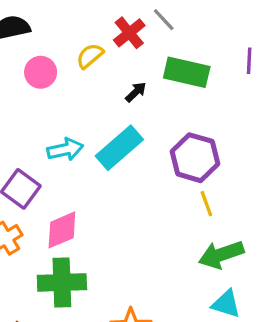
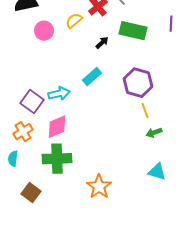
cyan rectangle: (119, 148) -> (92, 77), size x0.7
cyan arrow: (65, 149) -> (59, 94), moved
green arrow: (221, 255) -> (154, 133), moved, size x0.6

